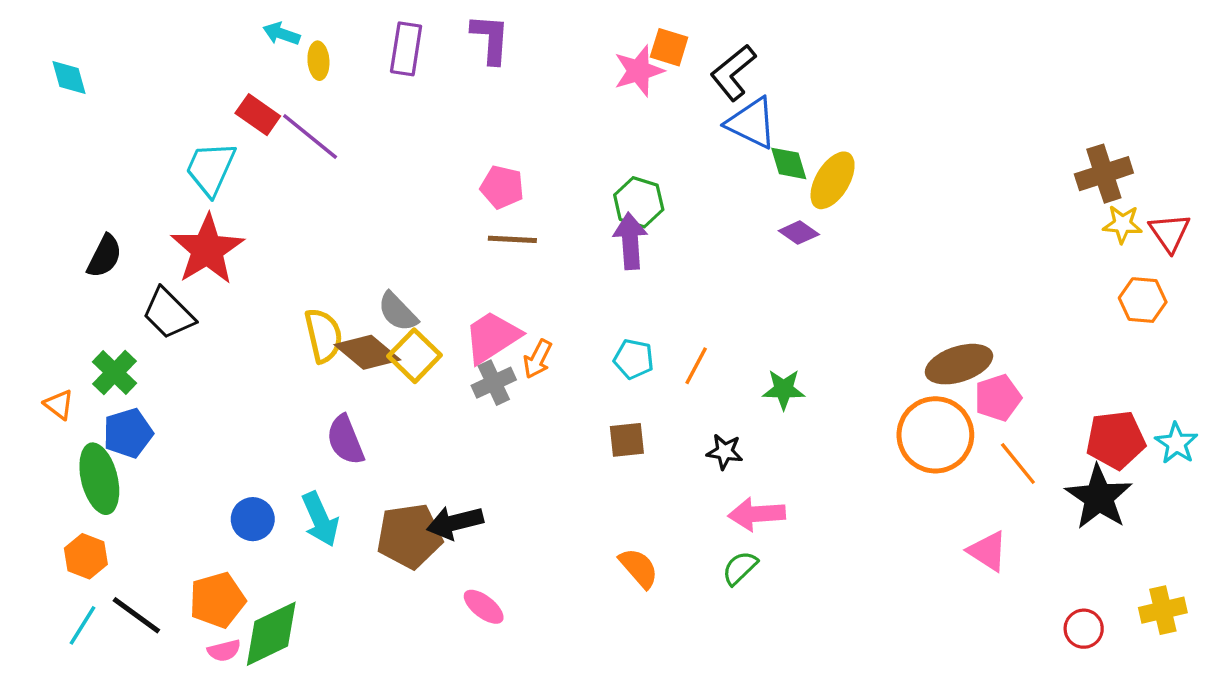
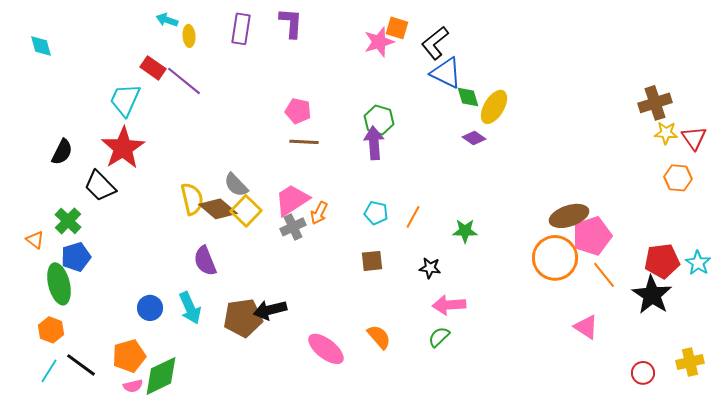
pink pentagon: (998, 398) -> (592, 236), size x1.4
pink ellipse: (484, 607) -> (326, 349), moved, size x1.5

